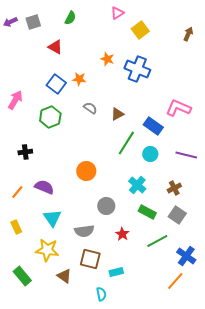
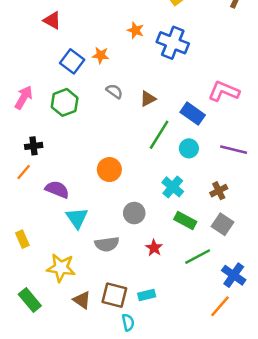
red triangle: (55, 47) -> (52, 20), moved
pink arrow: (15, 100) -> (24, 97), moved
orange line: (17, 192) -> (24, 172), moved
cyan triangle: (52, 218) -> (77, 218), moved
brown square: (90, 259) -> (114, 295), moved

